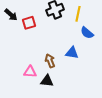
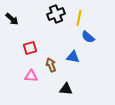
red square: (29, 23) -> (30, 48), moved
black triangle: (47, 81) -> (66, 89), moved

